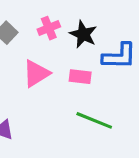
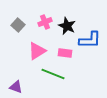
green line: (94, 120) -> (53, 74), moved

